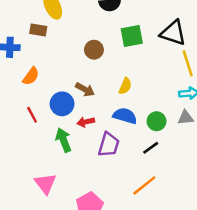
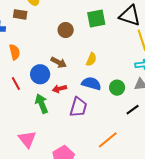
orange semicircle: (31, 76) -> (15, 52), turned -49
black line: (151, 148) -> (133, 110), moved

